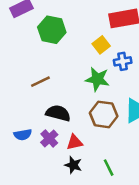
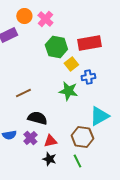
green hexagon: (52, 30) -> (56, 47), moved
brown hexagon: (104, 114) -> (82, 137), moved

